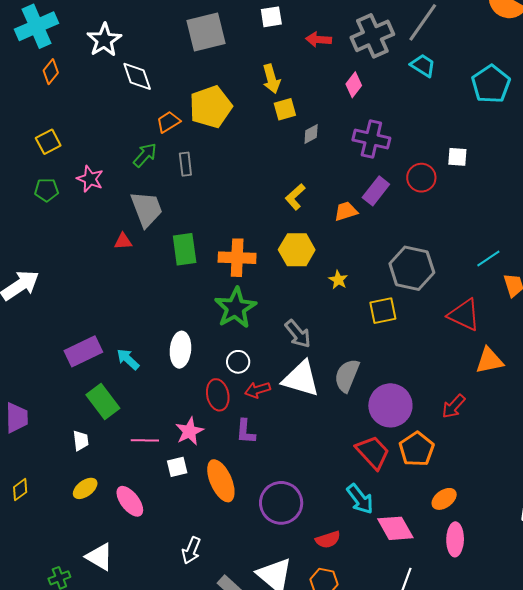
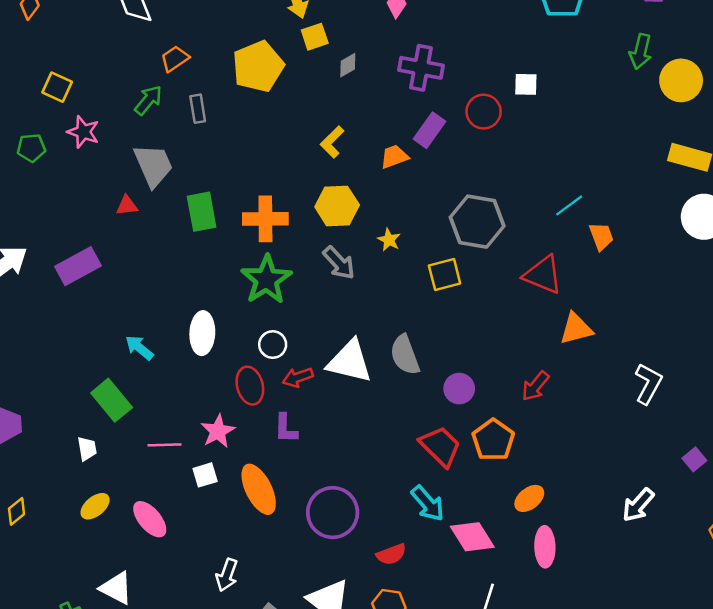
yellow pentagon: (211, 107) -> (258, 66), moved
yellow square: (48, 142) -> (57, 87), moved, turned -35
gray arrow: (298, 334) -> (339, 263), moved
purple rectangle: (83, 351) -> (78, 266), moved
gray semicircle: (347, 376) -> (405, 355), turned -40
purple circle: (390, 405) -> (459, 389), size x0.6

